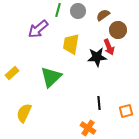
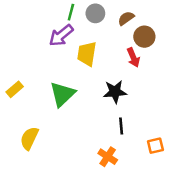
purple arrow: (38, 29) -> (61, 35), moved
black star: (97, 57) -> (115, 92), moved
orange square: (126, 111) -> (155, 146), moved

